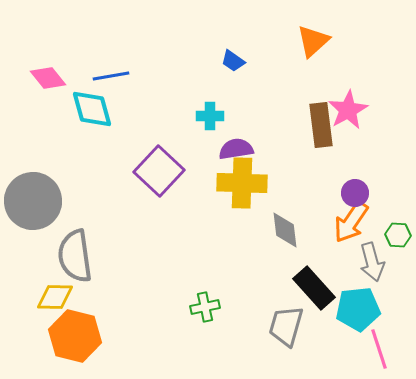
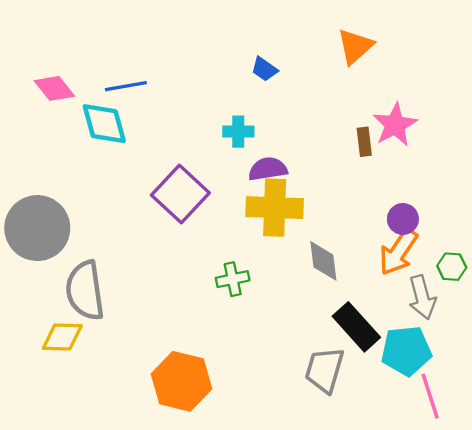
brown rectangle: (321, 125) -> (364, 142), size x0.6
green cross: (205, 307) -> (233, 279), moved
orange hexagon: (75, 336) -> (182, 381), moved

